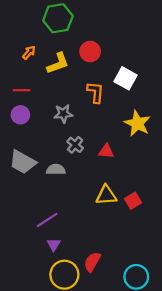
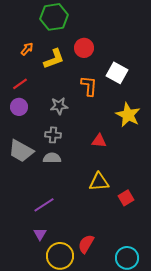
red line: (21, 90) -> (20, 84), turned -35
gray cross: (75, 145) -> (53, 135), moved, turned -35
red square: (133, 201) -> (126, 198), moved
purple triangle: (54, 245) -> (40, 234), moved

